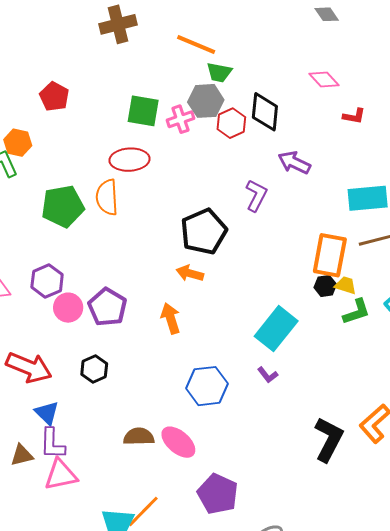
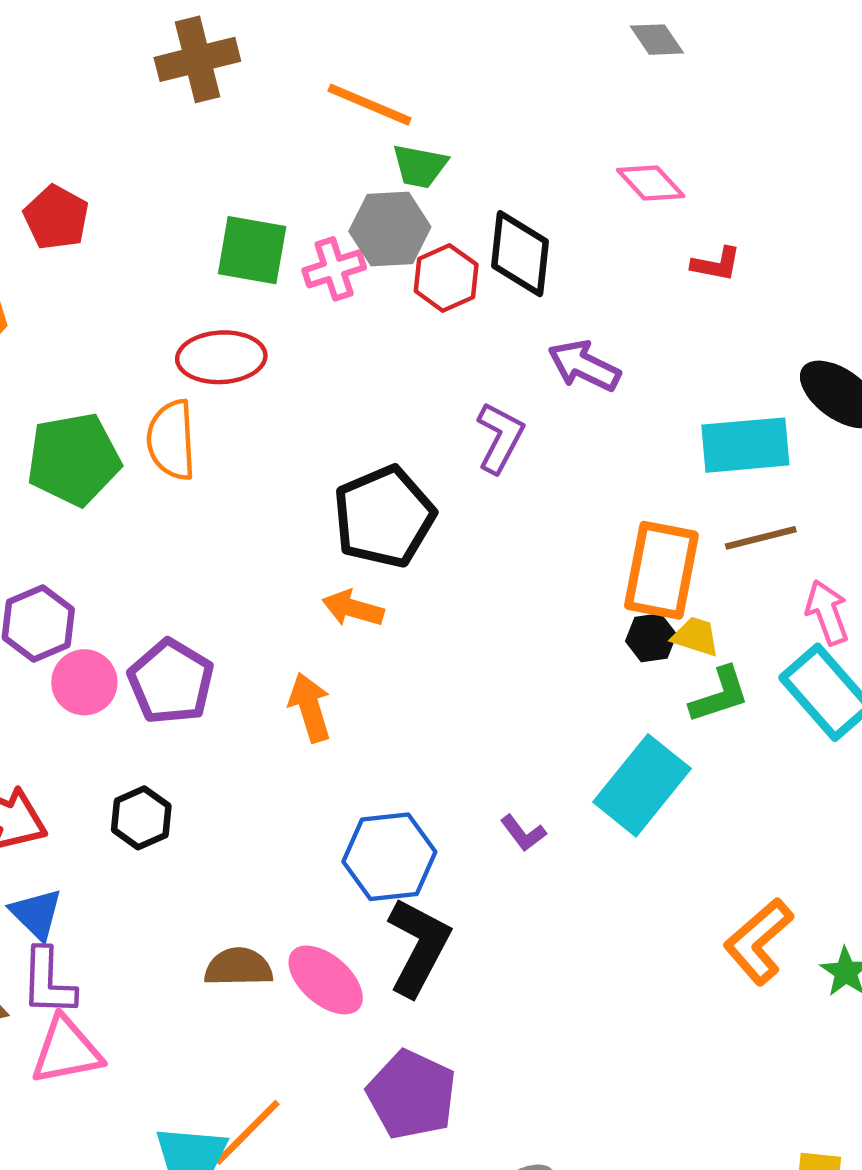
cyan rectangle: (276, 329) -> (642, 785), moved
black L-shape: (329, 439) -> (418, 947), moved

